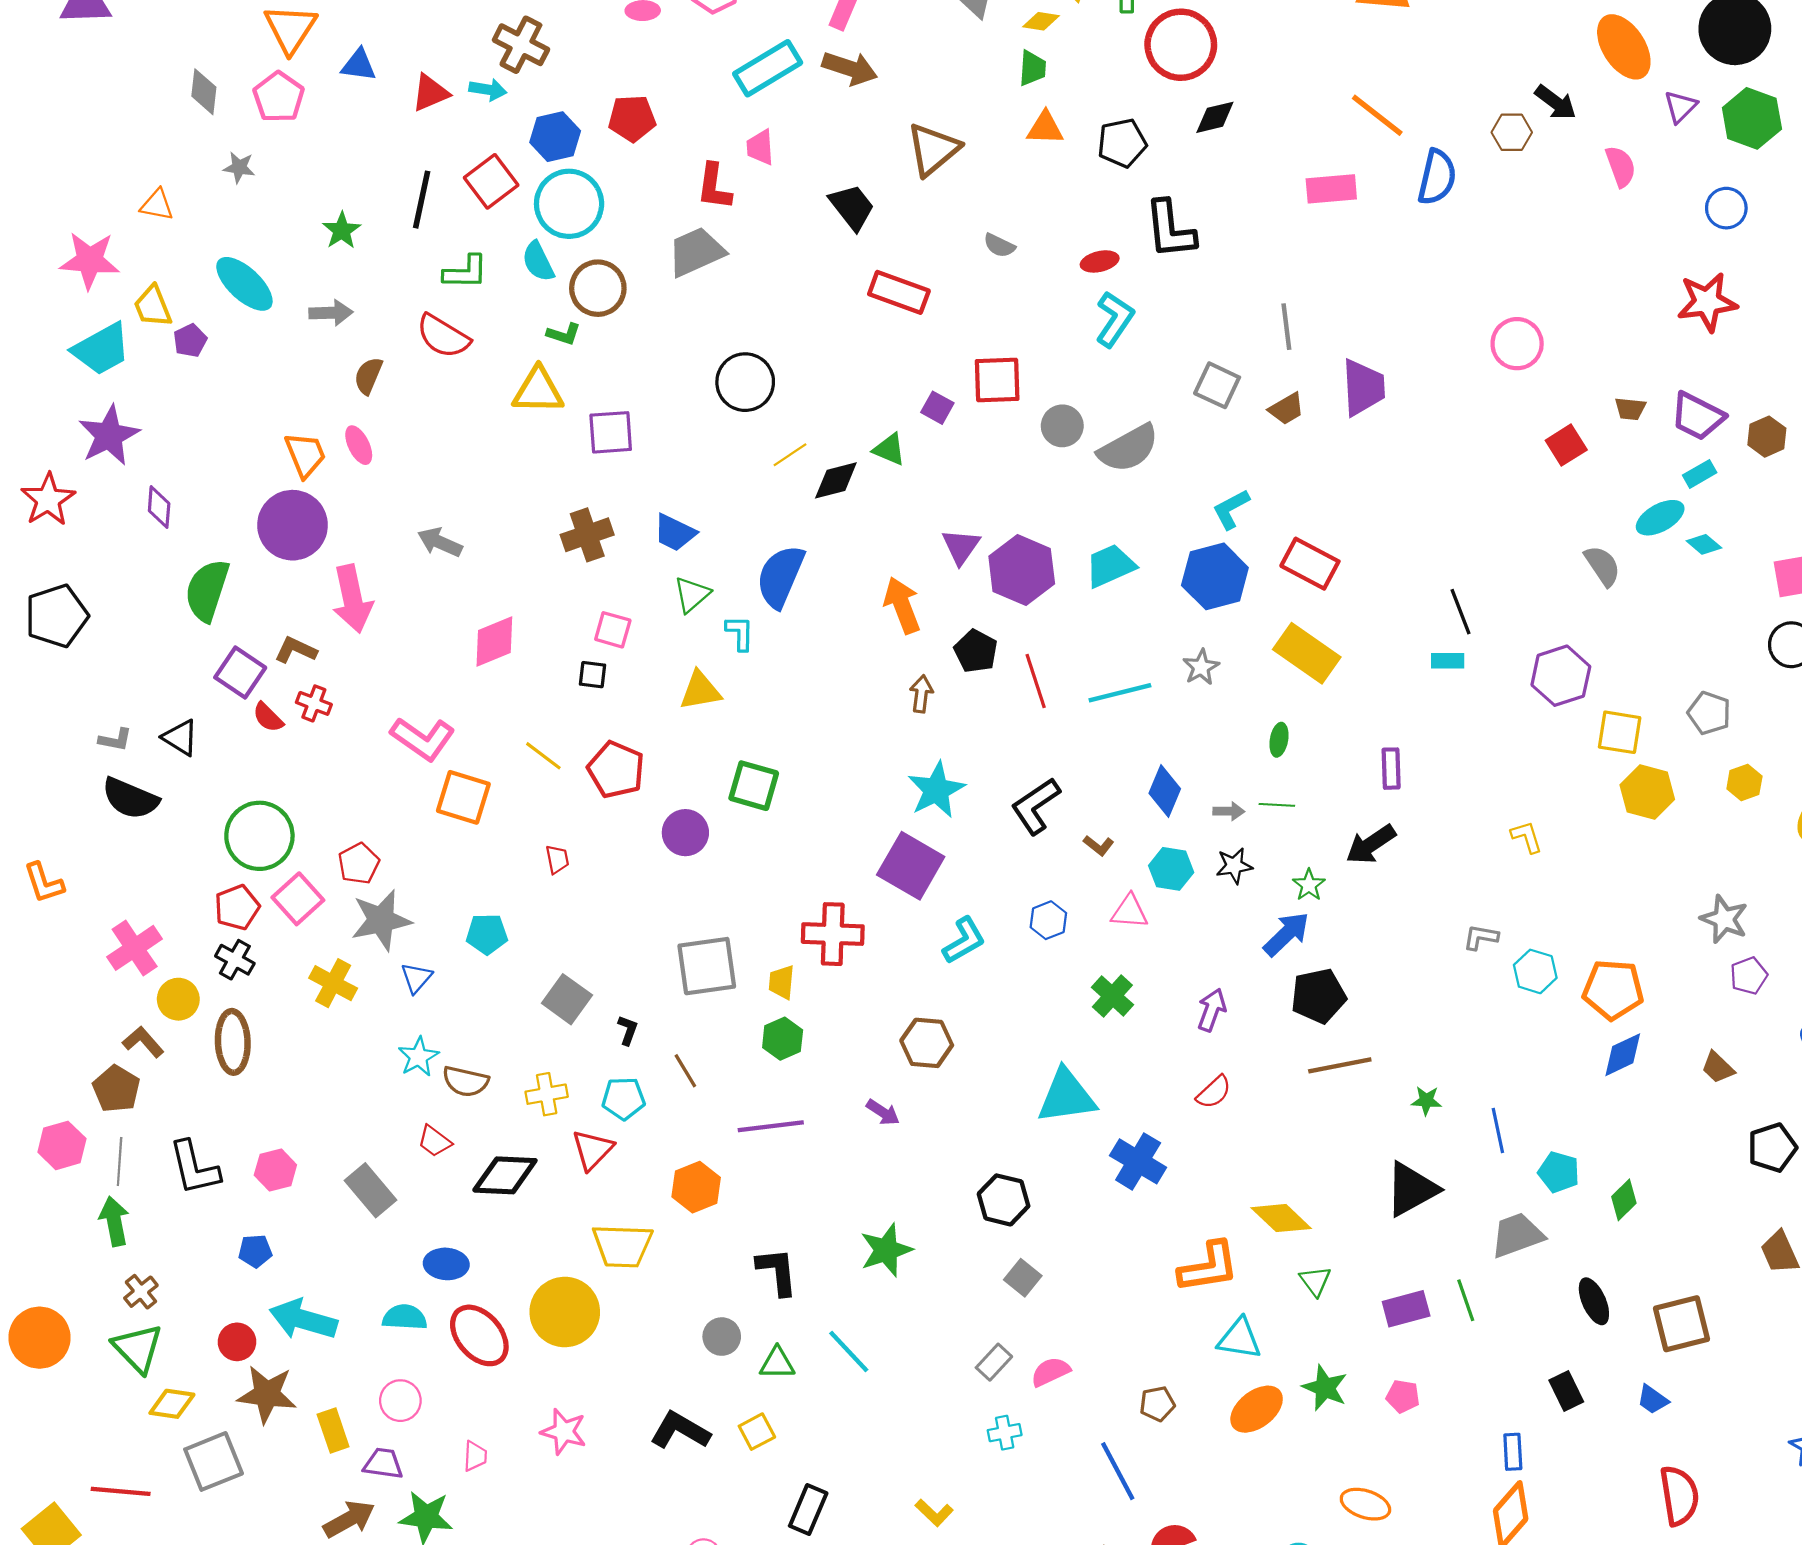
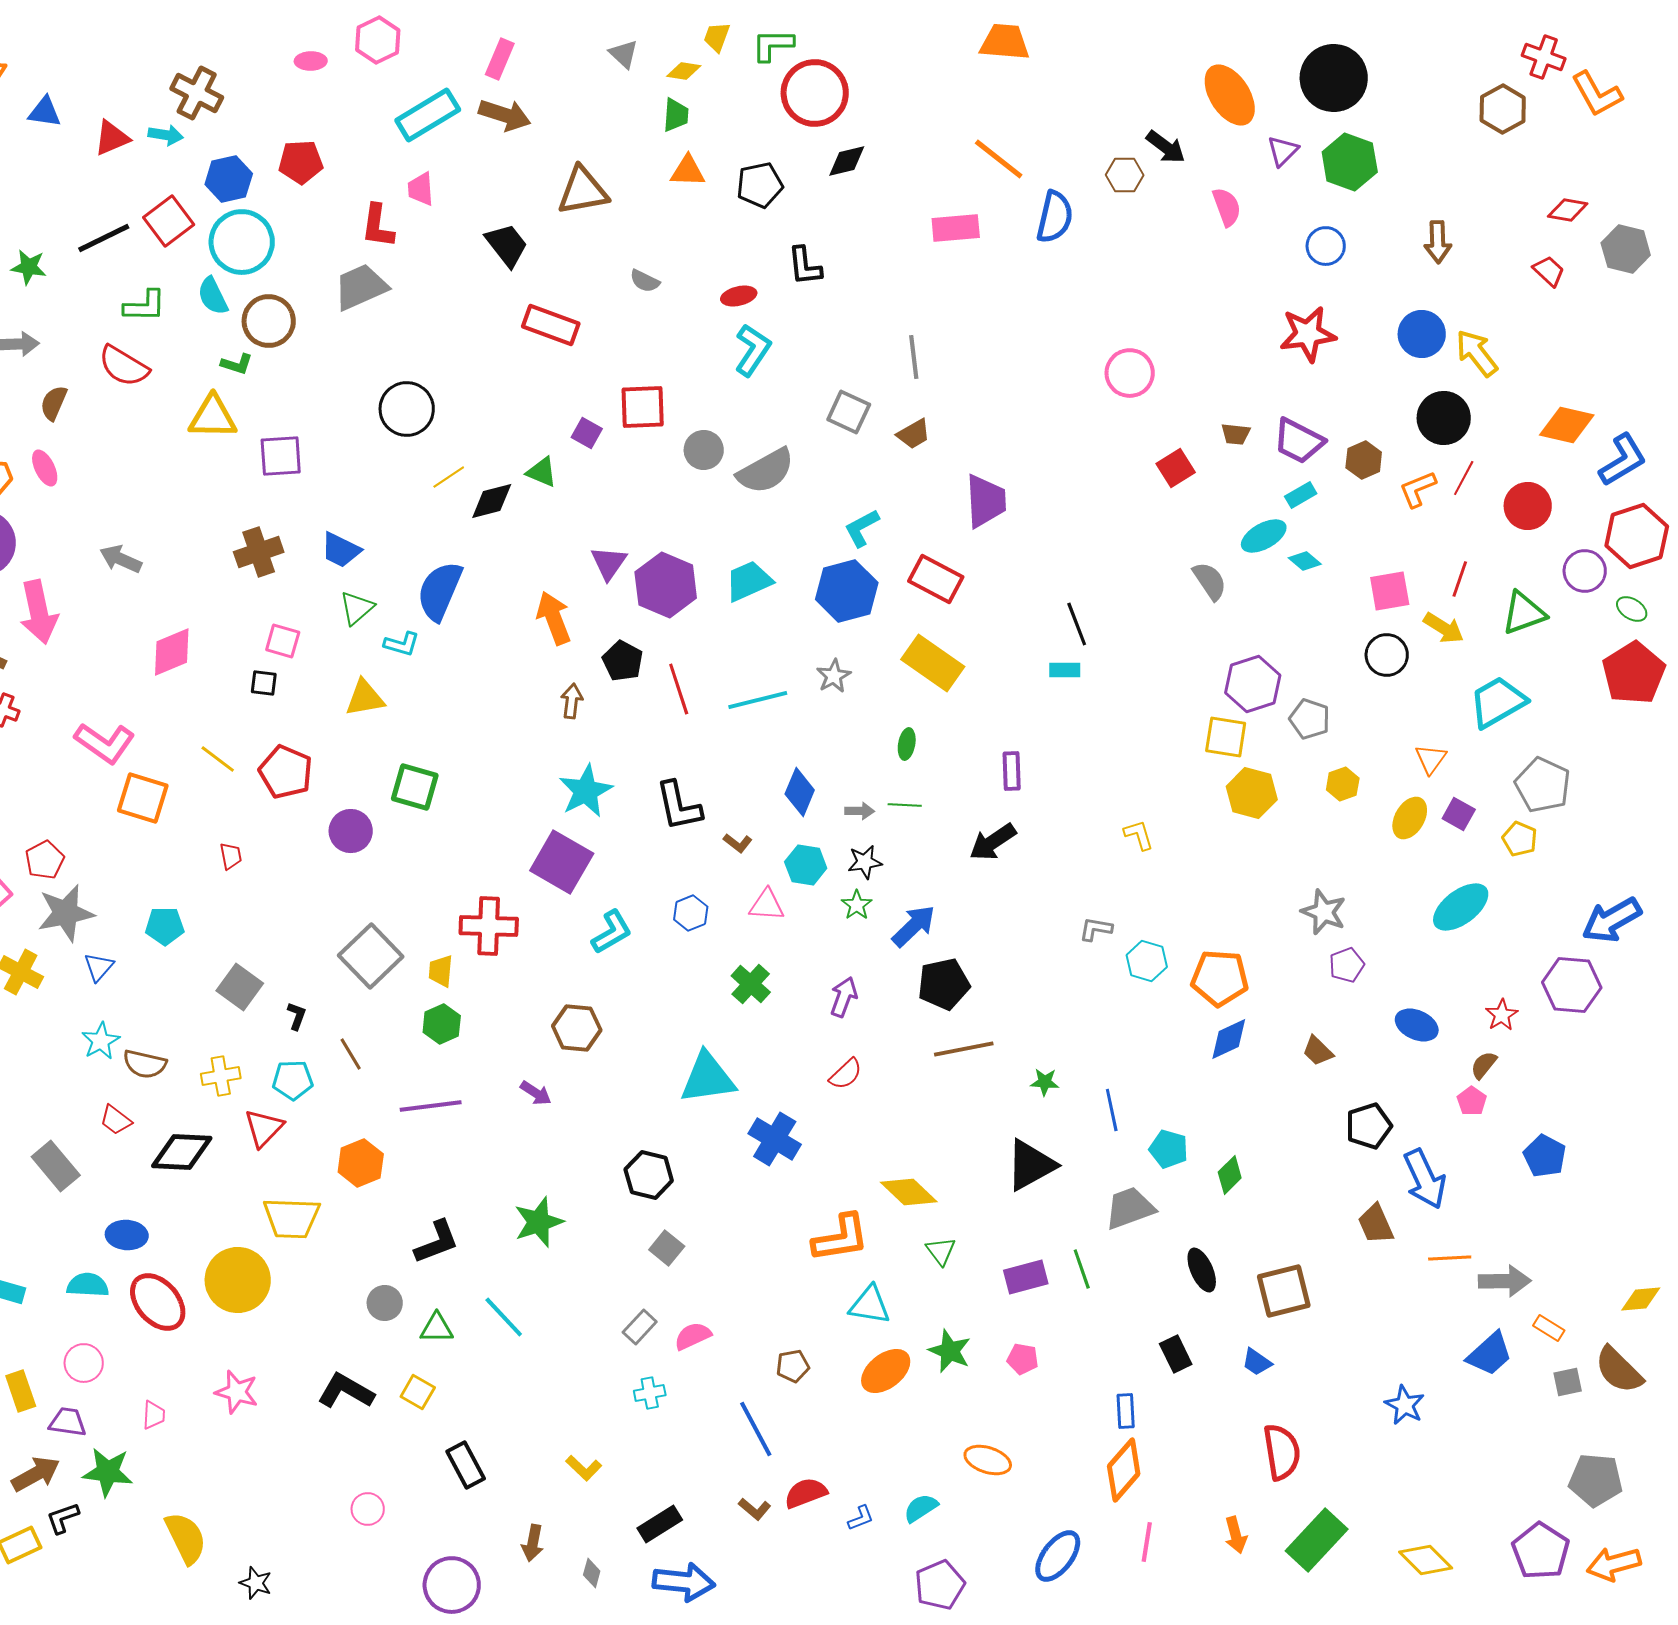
brown triangle: (933, 149) -> (583, 191), turned 30
black line: (422, 200) -> (104, 238), turned 52
black L-shape: (1170, 229) -> (805, 266), size x0.7
green star: (342, 231) -> (29, 267), turned -30
purple trapezoid: (1363, 387) -> (986, 501), moved
cyan L-shape: (740, 633) -> (402, 644), turned 105
purple hexagon: (1561, 676) -> (1253, 684), moved
black L-shape: (1036, 806) -> (679, 806), turned -68
green star: (1309, 885) -> (857, 905), moved
gray square: (707, 966) -> (371, 956), turned -36
black L-shape: (777, 1271) -> (437, 1242), turned 75
yellow square: (757, 1432) -> (418, 1392), turned -32
black rectangle: (808, 1509) -> (466, 1465), turned -51

